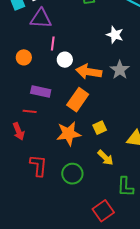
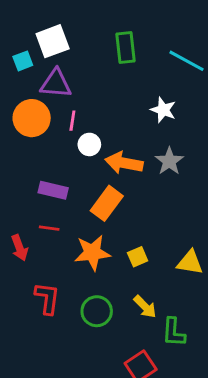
orange circle: (24, 57) -> (32, 118), moved, size x1.6
red line: (30, 111) -> (49, 228), moved
yellow square: (100, 128) -> (138, 257), moved
yellow arrow: (105, 158) -> (145, 307), moved

